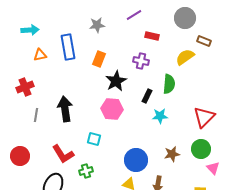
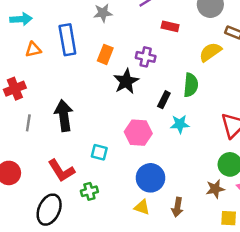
purple cross: (141, 61) -> (146, 57), moved
pink hexagon: (112, 109) -> (138, 133), moved
brown star: (172, 154) -> (215, 189), moved

